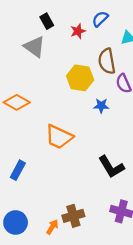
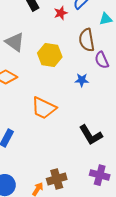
gray triangle: (34, 47) -> (15, 42), moved
yellow hexagon: (80, 78) -> (50, 55), moved

